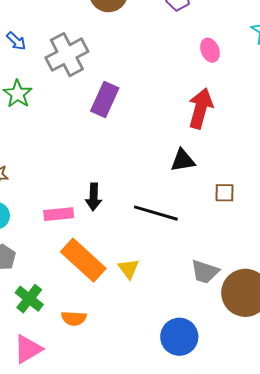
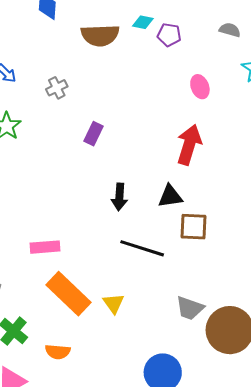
gray cross: (67, 55) -> (57, 88), size x0.5
purple rectangle: (105, 99) -> (94, 134), size x0.7
brown square: (225, 193) -> (193, 227), moved, size x1.4
black arrow: (94, 197) -> (119, 197), moved

